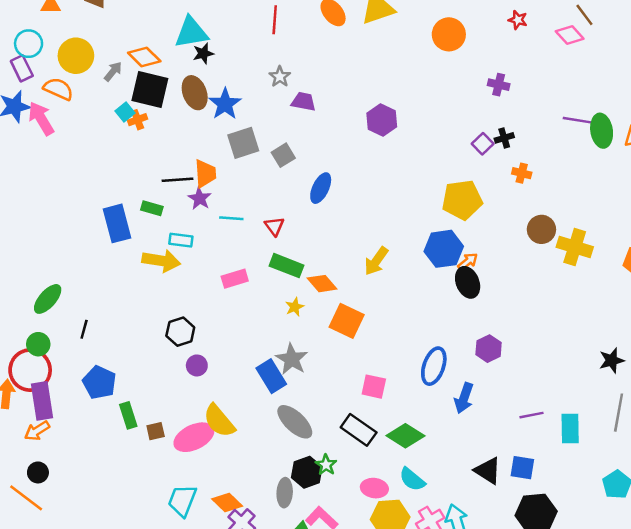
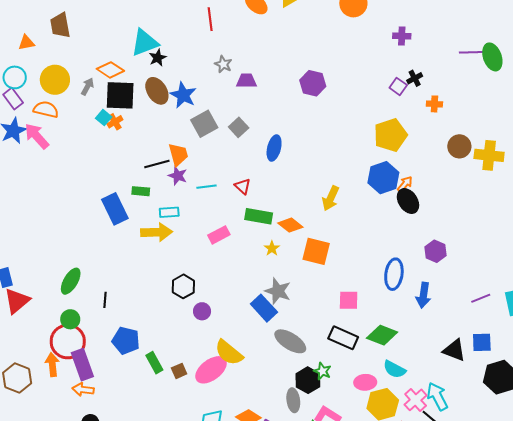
orange arrow: (37, 431) -> (83, 390), turned 50

